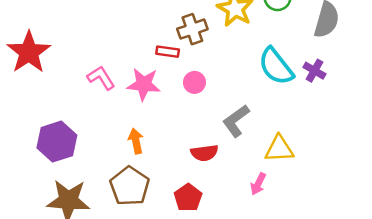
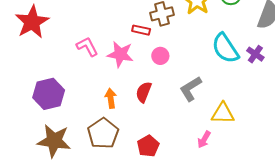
red semicircle: (204, 153) -> (144, 92), moved, turned 115

